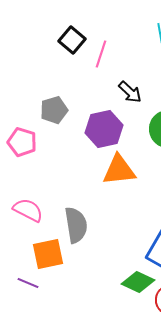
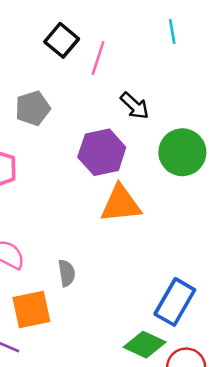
gray pentagon: (54, 110) -> (33, 108), moved
gray semicircle: (76, 225) -> (67, 273), size x0.6

